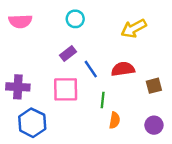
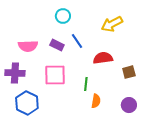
pink semicircle: (20, 21) -> (28, 46), moved
purple rectangle: (68, 53) -> (57, 45), turned 64
blue line: (91, 69) -> (77, 41), moved

